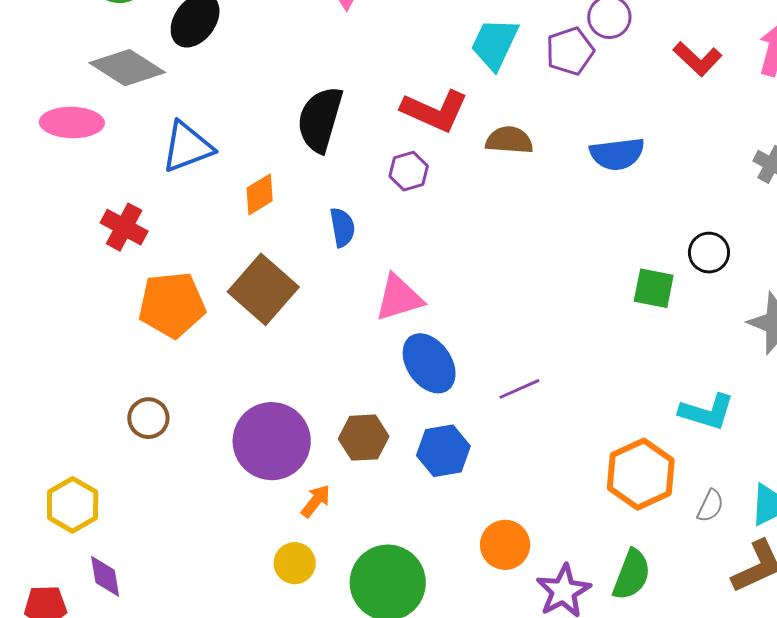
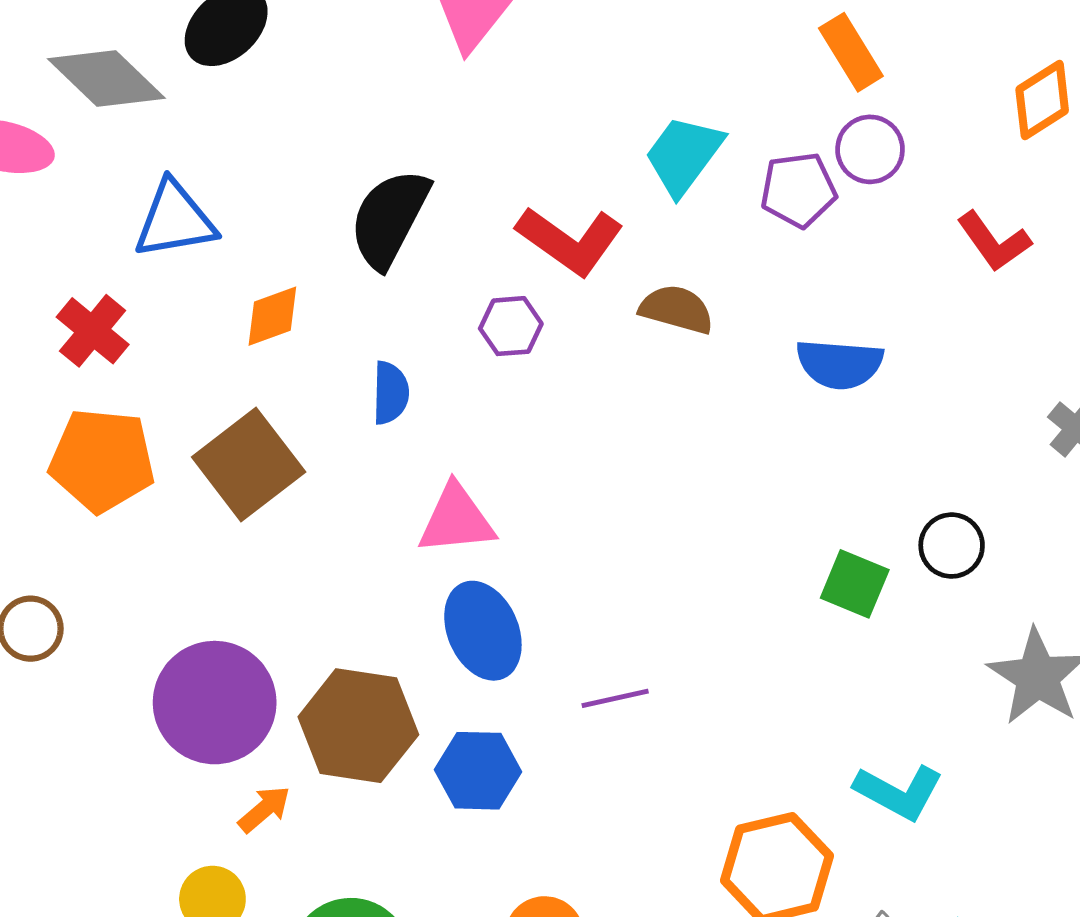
red cross: (124, 227) -> (93, 331), moved
brown hexagon: (364, 438) -> (358, 726), size x1.5

